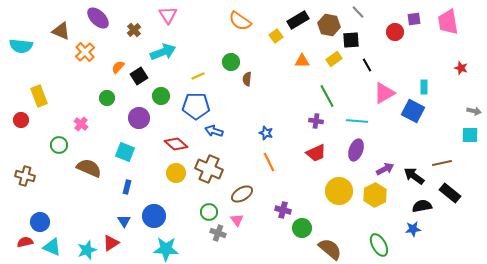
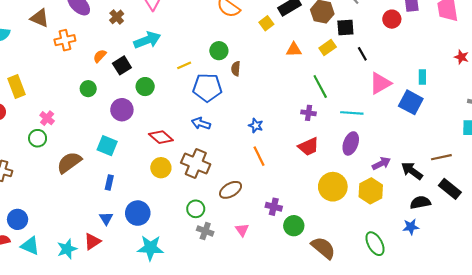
orange cross: (85, 52) -> (65, 40), turned 30
blue pentagon: (196, 106) -> (207, 88), moved
pink cross: (81, 124) -> (47, 118), moved
brown semicircle: (89, 168) -> (69, 162), turned -60
pink triangle: (237, 220) -> (242, 230), moved

